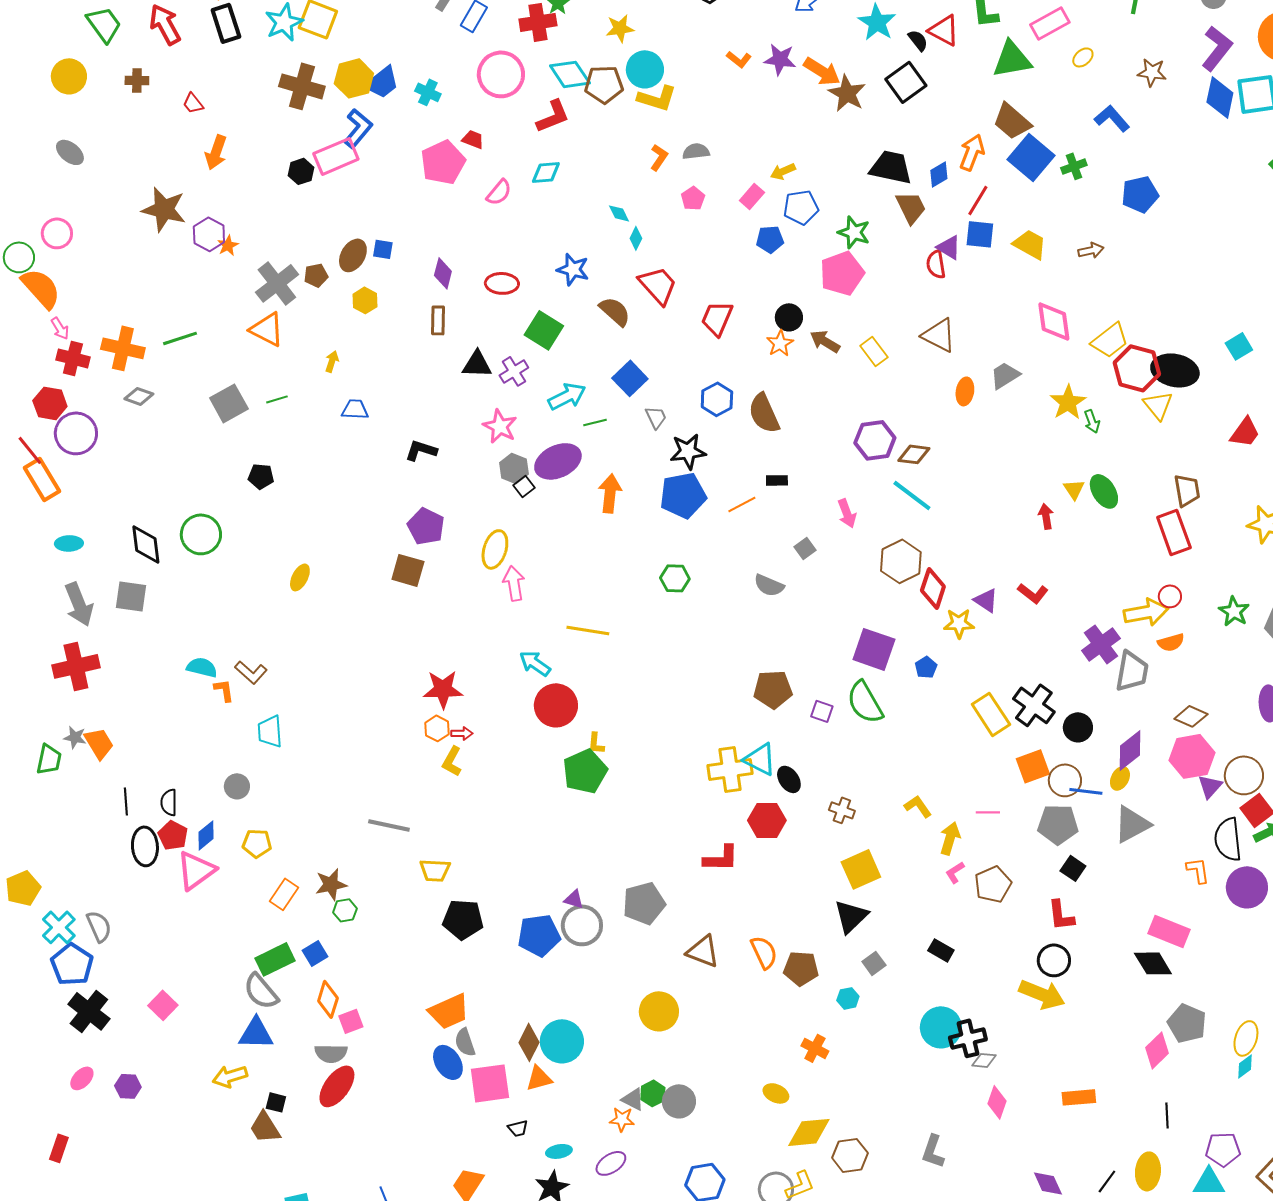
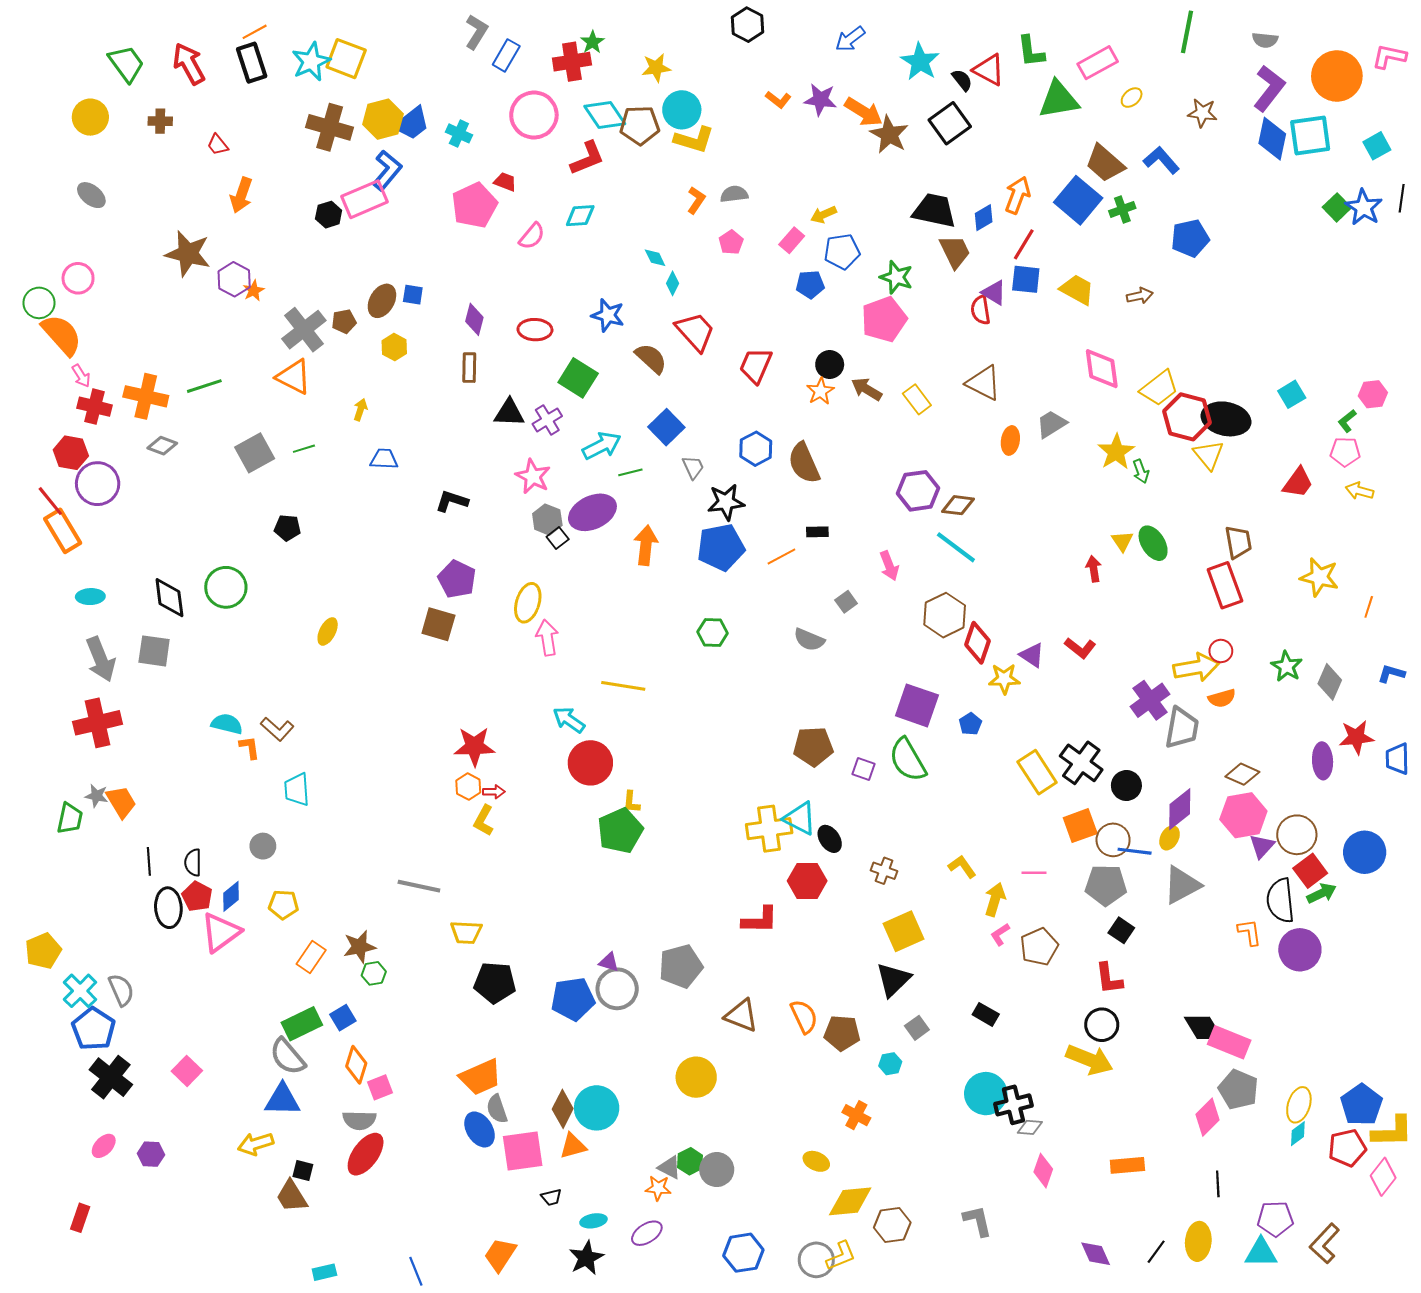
brown trapezoid: (1012, 121) -> (1105, 163), moved
pink rectangle: (1169, 931) -> (1229, 1042), moved
gray L-shape: (933, 1151) -> (978, 1221), turned 148

